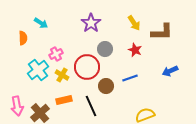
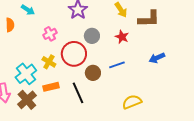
pink cross: (56, 54) -> (50, 34), moved
cyan cross: (38, 70) -> (26, 74), moved

